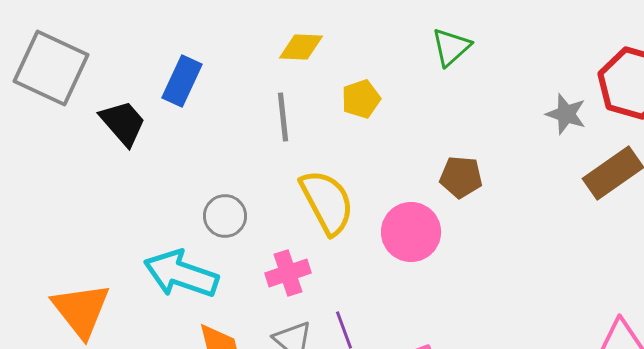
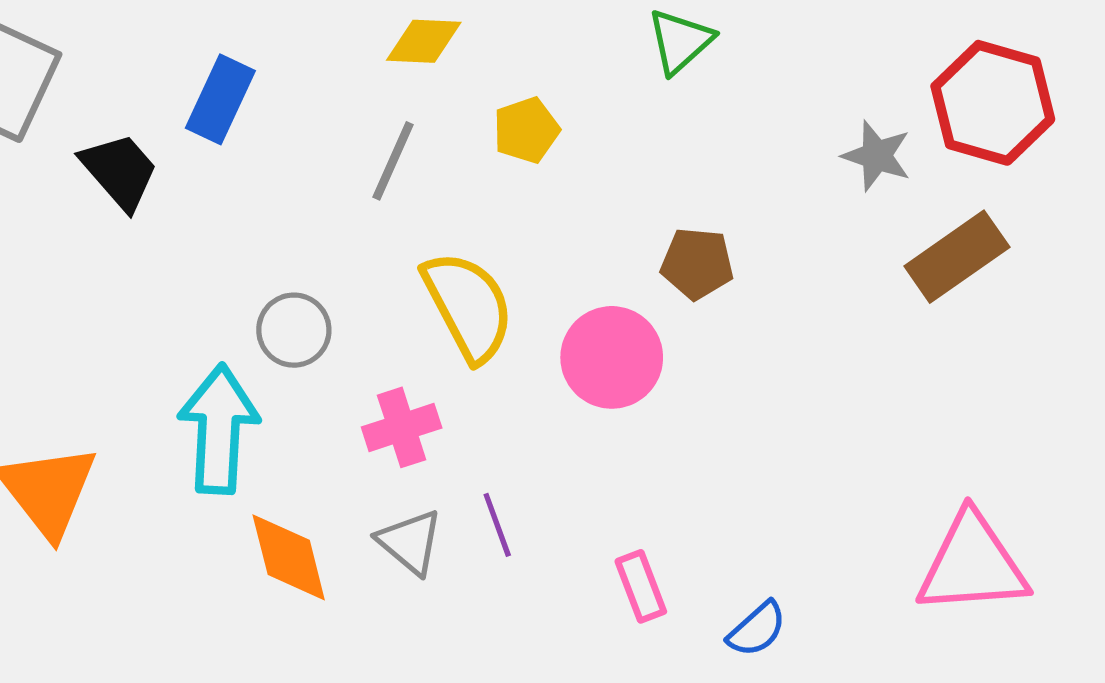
gray line: (283, 117) -> (393, 161), turned 30
cyan arrow: (181, 274) -> (219, 429), turned 74

